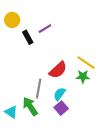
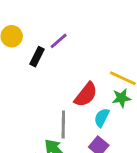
black rectangle: (28, 37) -> (37, 57), turned 64
cyan semicircle: (59, 94) -> (102, 118), moved

